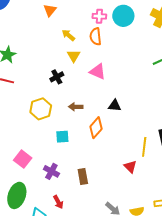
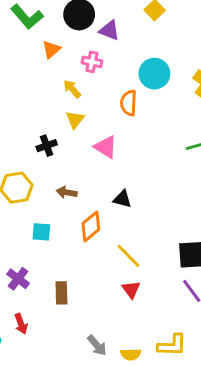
pink cross: (99, 16) -> (92, 62), moved
orange semicircle: (96, 37) -> (129, 103), moved
yellow line: (144, 147) -> (129, 256), moved, turned -60

